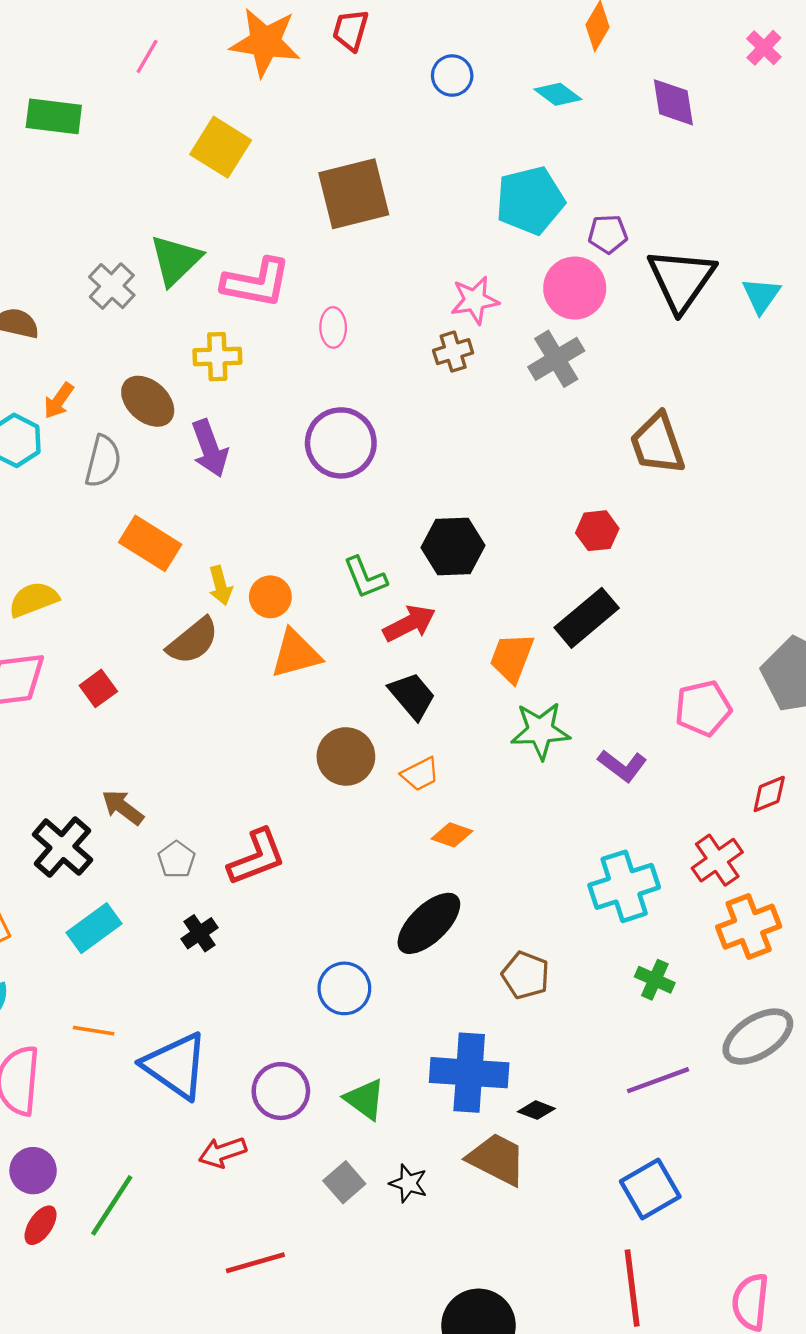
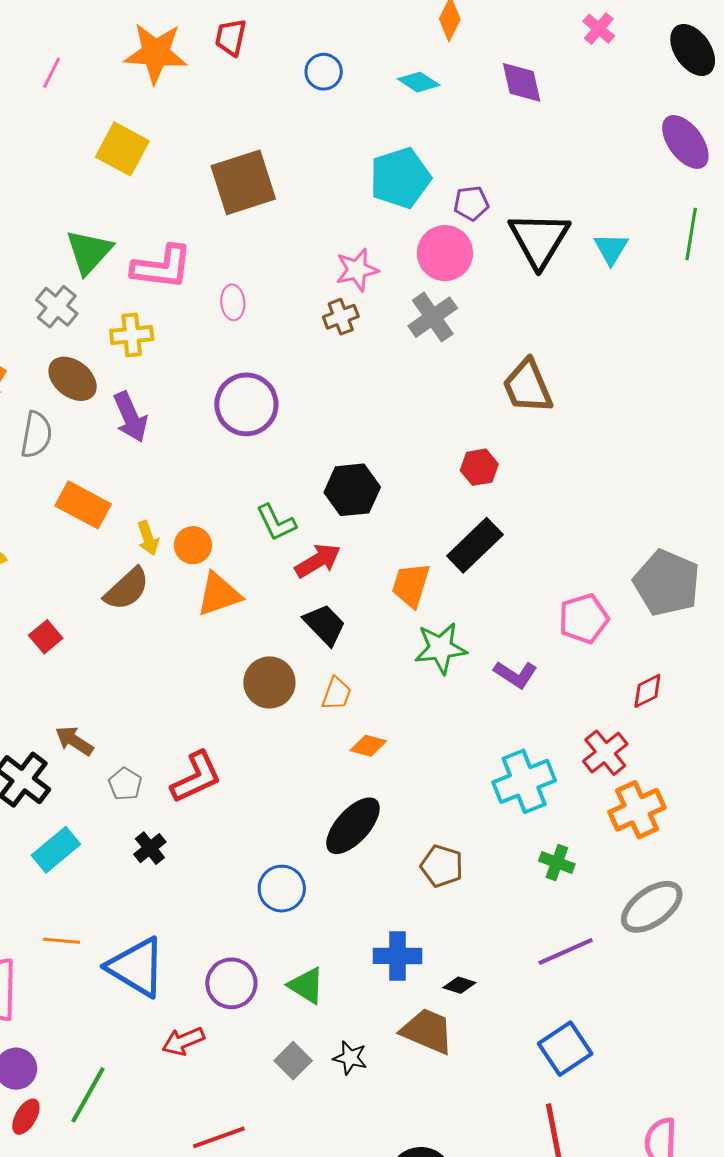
gray cross: (112, 286) -> (57, 307), moved
orange trapezoid: (420, 774) -> (336, 694), turned -39
blue cross: (469, 1073) -> (398, 956), size x0.7

